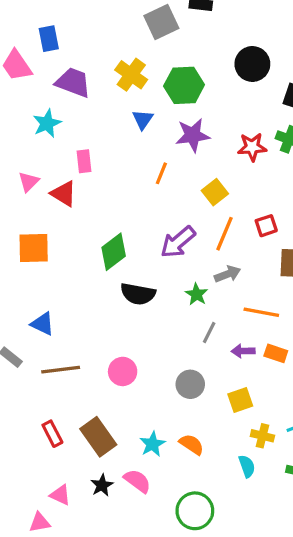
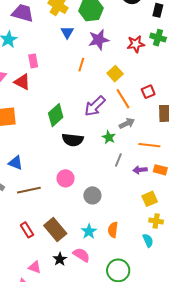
orange line: (224, 234) -> (123, 99), turned -50
pink circle: (123, 371) -> (66, 178), moved
gray circle: (190, 384) -> (92, 195), moved
yellow square: (240, 400) -> (150, 199), moved
orange semicircle: (192, 444) -> (113, 230), turned -112

